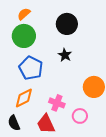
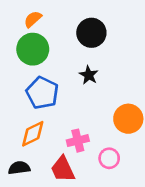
pink cross: (57, 103) -> (78, 141), turned -35
black semicircle: (14, 123) -> (19, 168), turned 105

